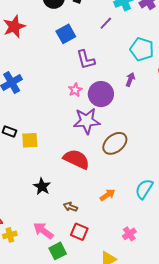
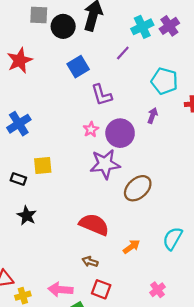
yellow square: (30, 140) -> (43, 166), moved
red semicircle: (76, 159) -> (94, 225), moved
black star: (42, 186) -> (27, 216), moved
pink arrow: (43, 231) -> (60, 290), turned -30

